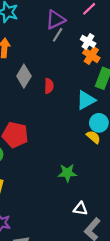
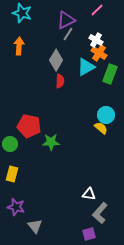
gray diamond: (24, 76) -> (56, 60), moved
cyan triangle: (86, 100) -> (86, 67), moved
green star: (67, 173) -> (51, 142), moved

